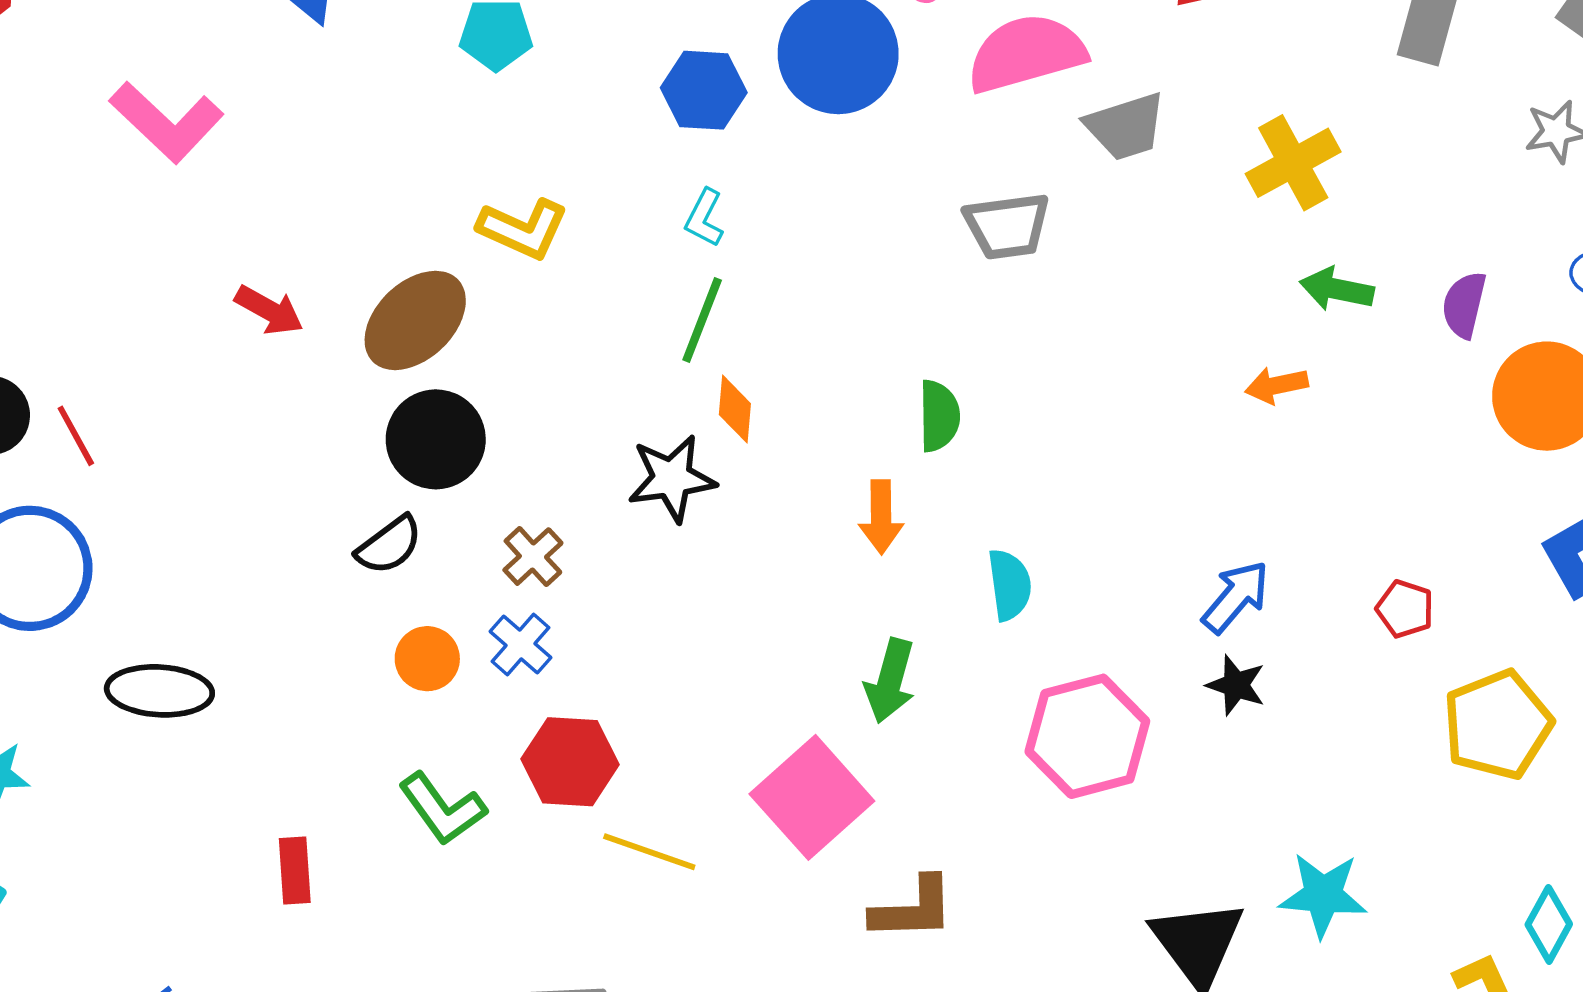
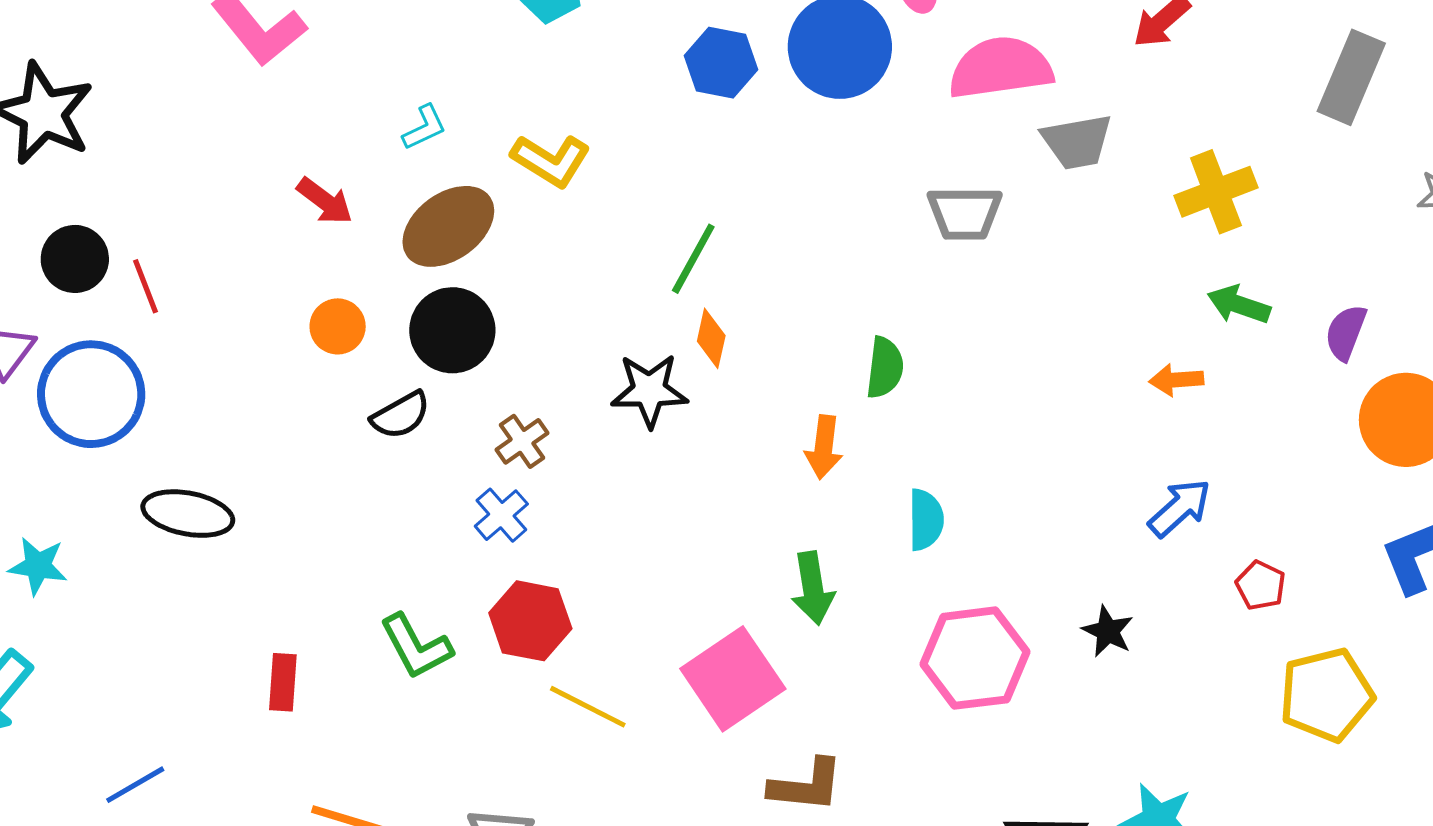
cyan L-shape: (704, 218) -> (424, 127), moved, turned -150
blue arrow: (1236, 597) -> (1180, 508), moved
orange circle: (427, 659) -> (338, 326), moved
green arrow: (890, 681) -> (813, 588), turned -32

